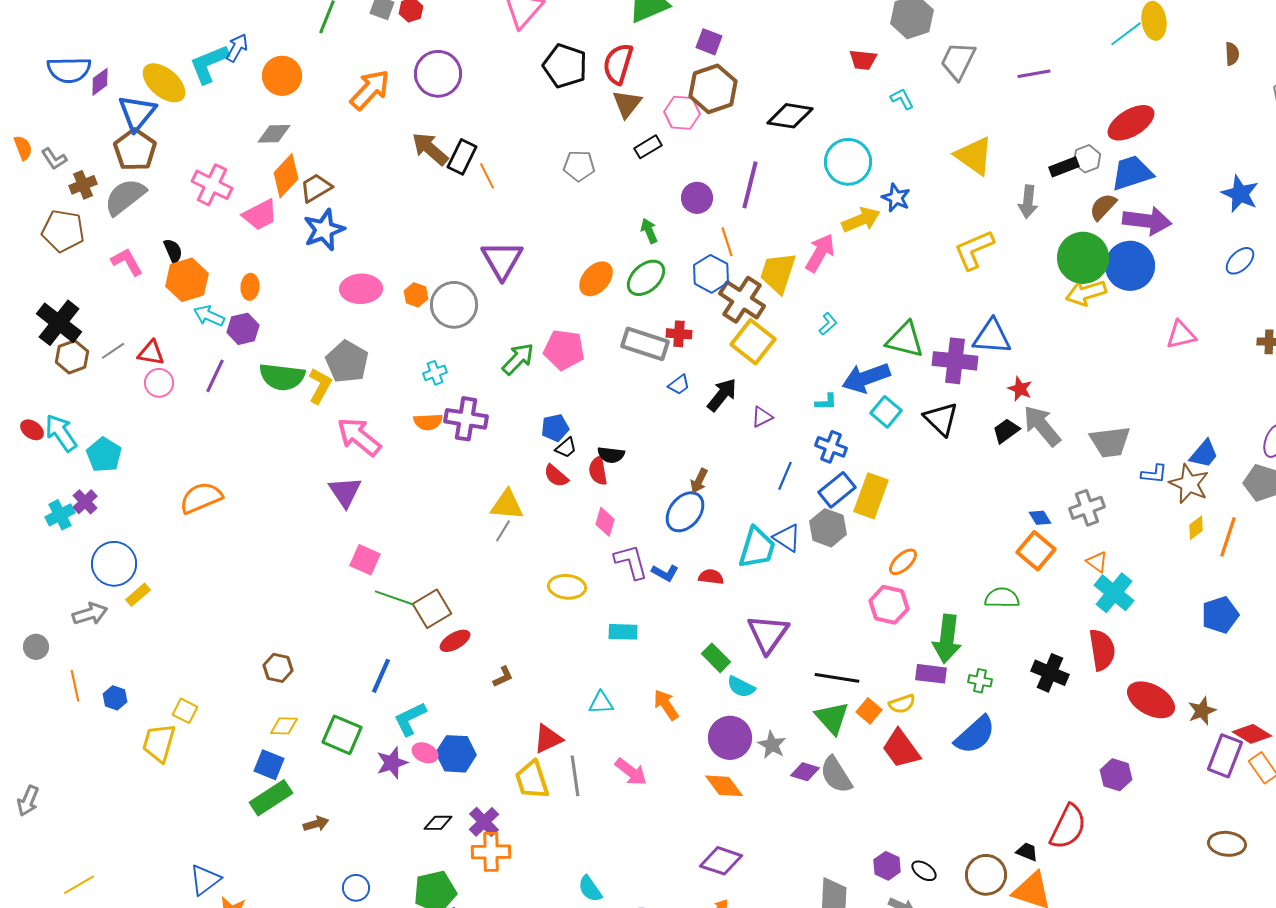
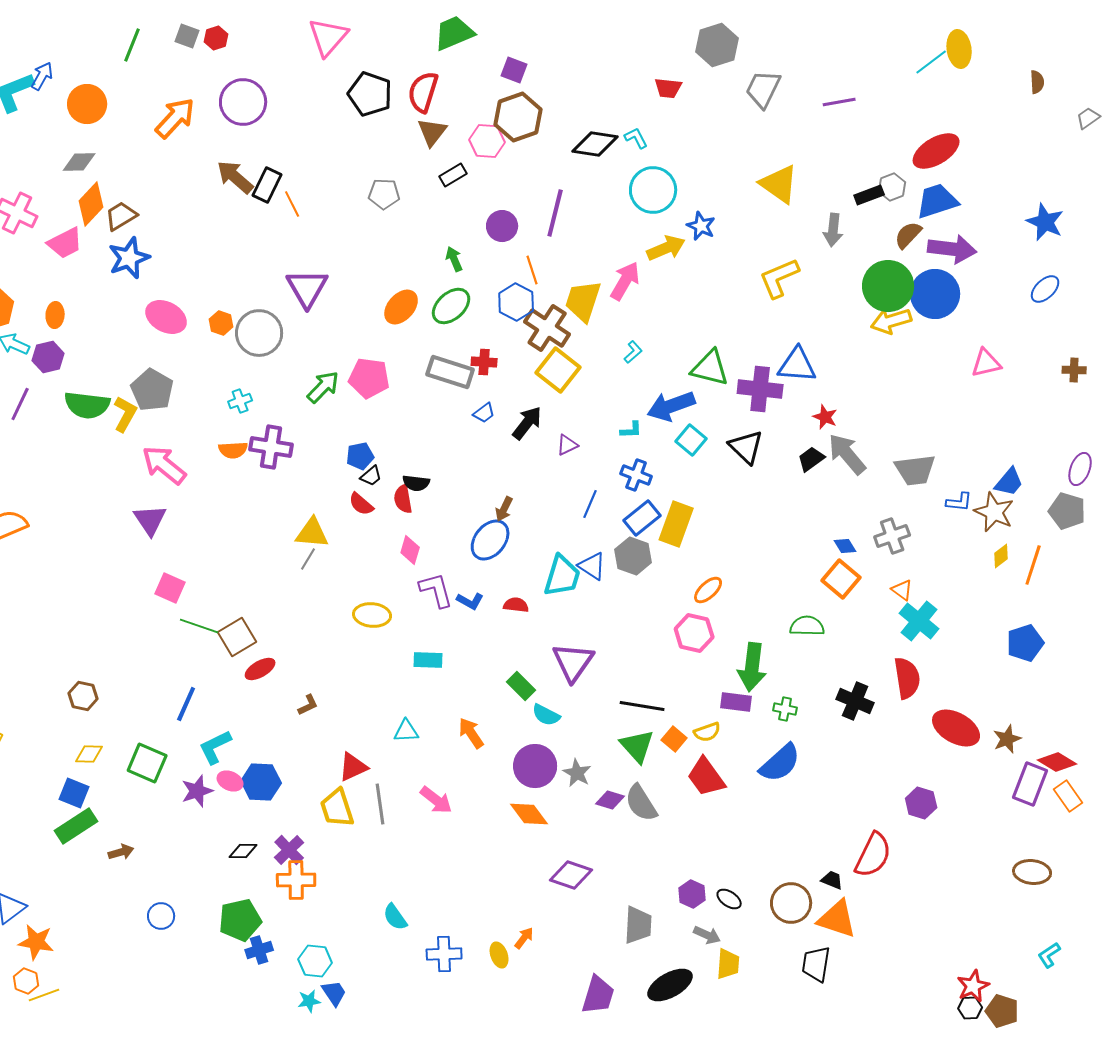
cyan L-shape: (902, 99) -> (636, 138), moved
pink ellipse: (361, 289) -> (166, 317), turned 30
purple diamond: (721, 861) -> (571, 875), moved

